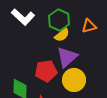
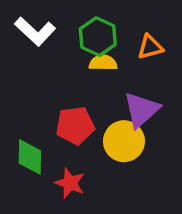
yellow semicircle: (62, 35) -> (103, 63), turned -140
purple triangle: (67, 57) -> (141, 110), moved

